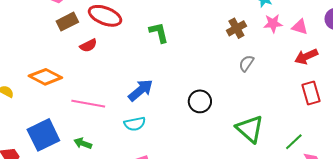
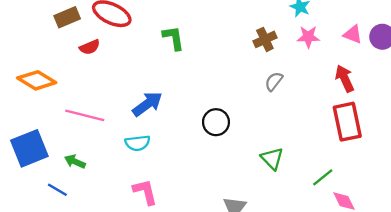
pink triangle: (300, 27) -> (353, 34), moved
red arrow: (306, 57) -> (345, 78), turned 85
red rectangle: (311, 93) -> (347, 122), size x1.4
green triangle: (250, 129) -> (272, 159), size x0.7

